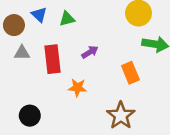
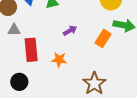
red rectangle: (52, 59) -> (31, 50), moved
orange rectangle: (130, 73) -> (103, 38), moved, turned 54

